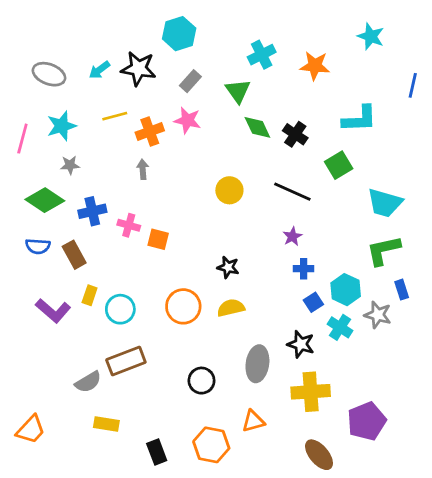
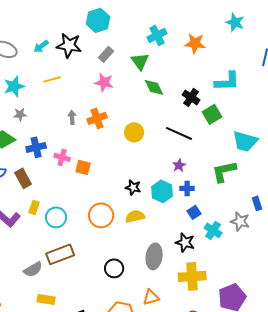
orange cross: (150, 132) -> (97, 118), moved
black cross: (295, 134) -> (191, 97), moved
green L-shape: (383, 250) -> (224, 171), moved
cyan hexagon: (346, 290) -> (162, 191), moved

